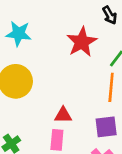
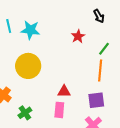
red star: (82, 42) -> (78, 36), size x0.6

